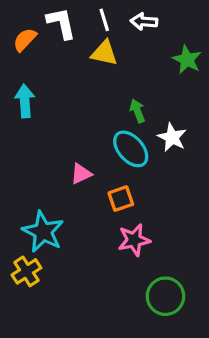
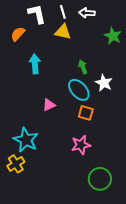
orange semicircle: (25, 40) -> (18, 34), moved
cyan arrow: (25, 101) -> (35, 64), moved
orange square: (121, 199) -> (86, 113), moved, turned 35

